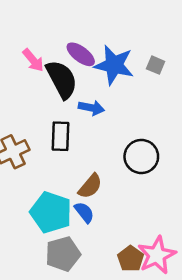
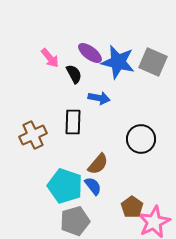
gray square: (156, 65) -> (153, 62), size x1.8
black semicircle: (62, 79) -> (74, 74), size x0.6
brown pentagon: (131, 259) -> (132, 207), moved

